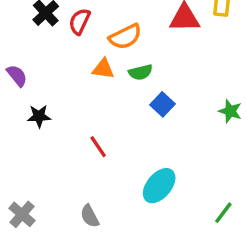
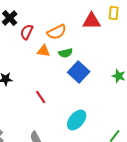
red semicircle: (80, 21) -> (27, 32), moved
blue square: (163, 104) -> (79, 72), size x1.5

